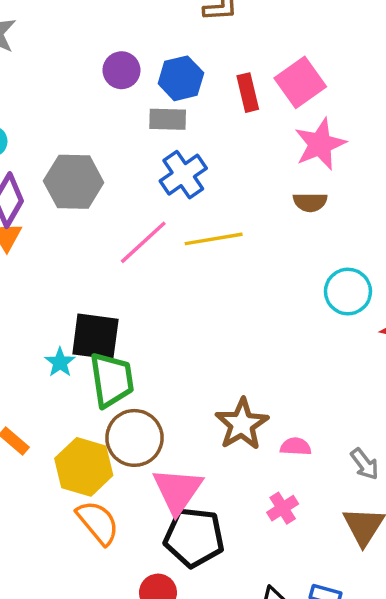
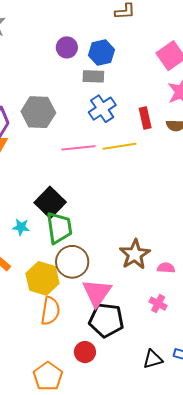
red rectangle: (248, 93) -> (145, 118), moved
pink line: (143, 242) -> (78, 148), turned 36
black square: (95, 337) -> (50, 202), turned 36
cyan star: (60, 362) -> (21, 227), moved, turned -30
pink cross: (283, 508) -> (158, 304), turned -30
orange semicircle: (98, 522) -> (50, 311), turned 48

